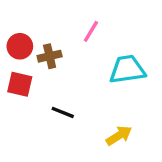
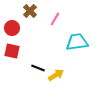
brown cross: (50, 56) -> (30, 11), moved, turned -32
yellow arrow: (119, 136) -> (56, 75), moved

